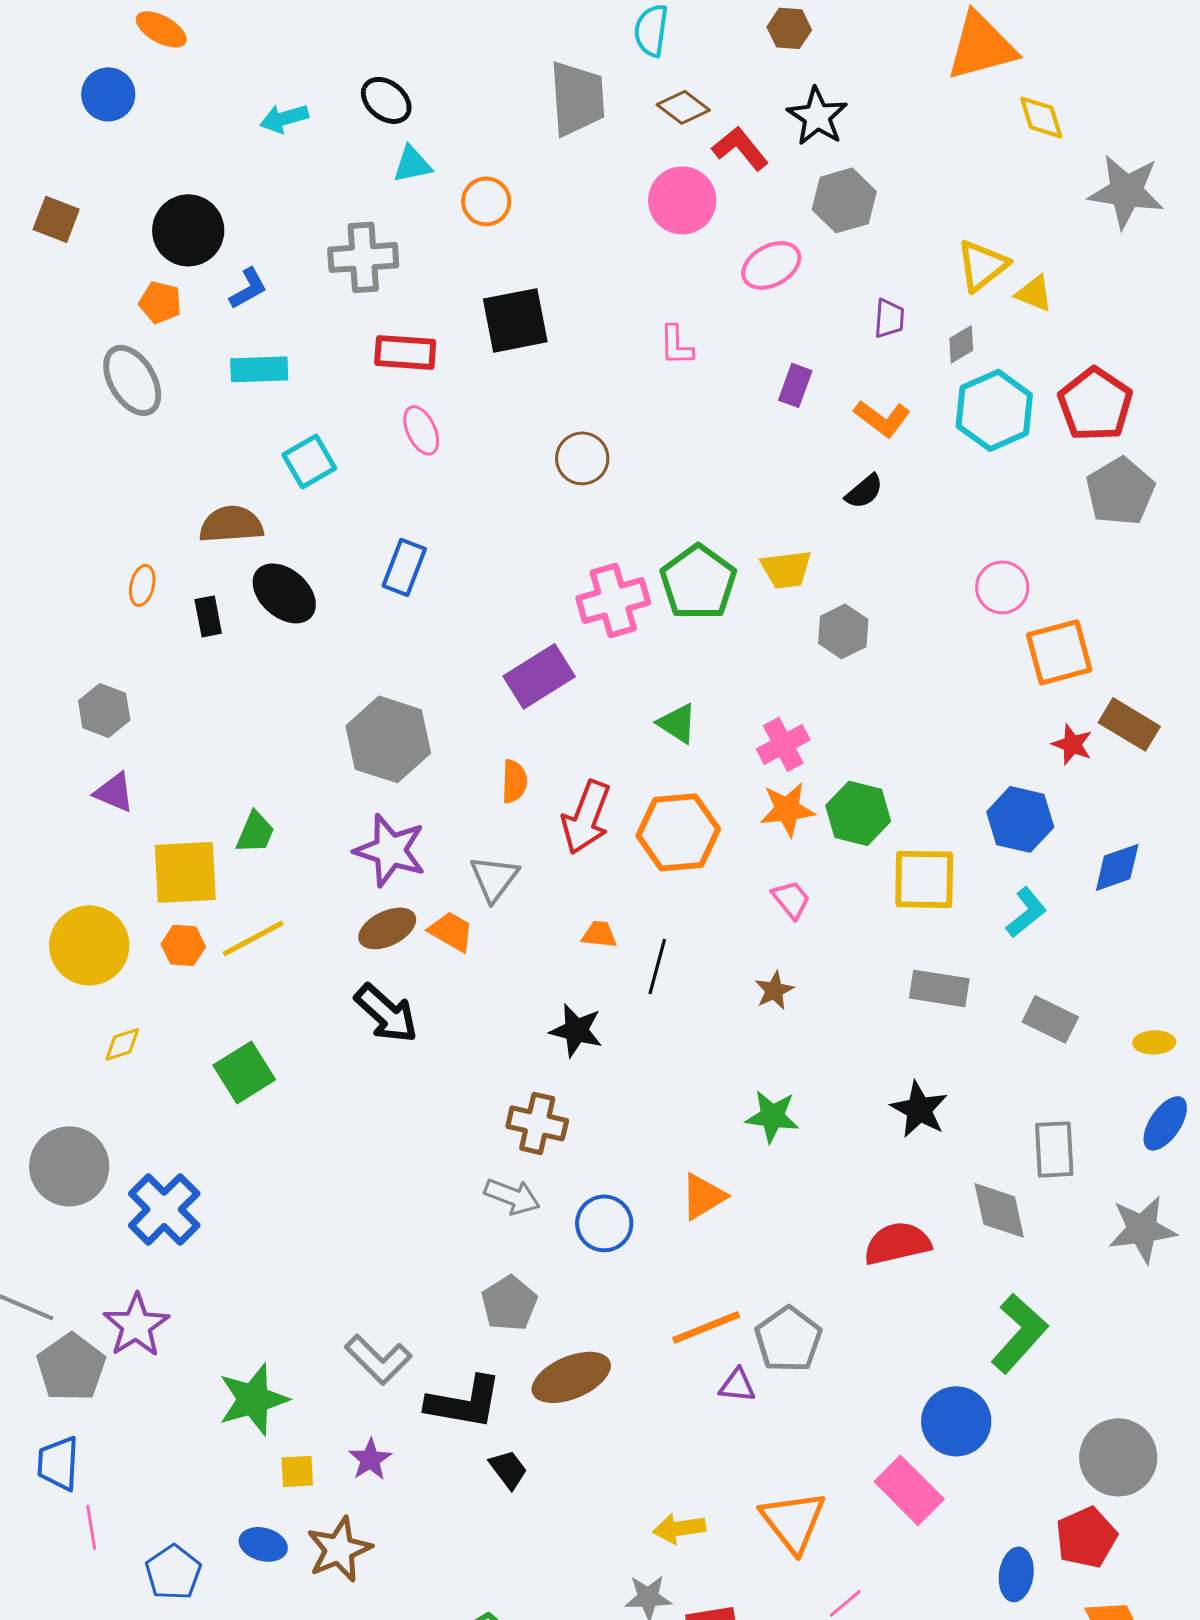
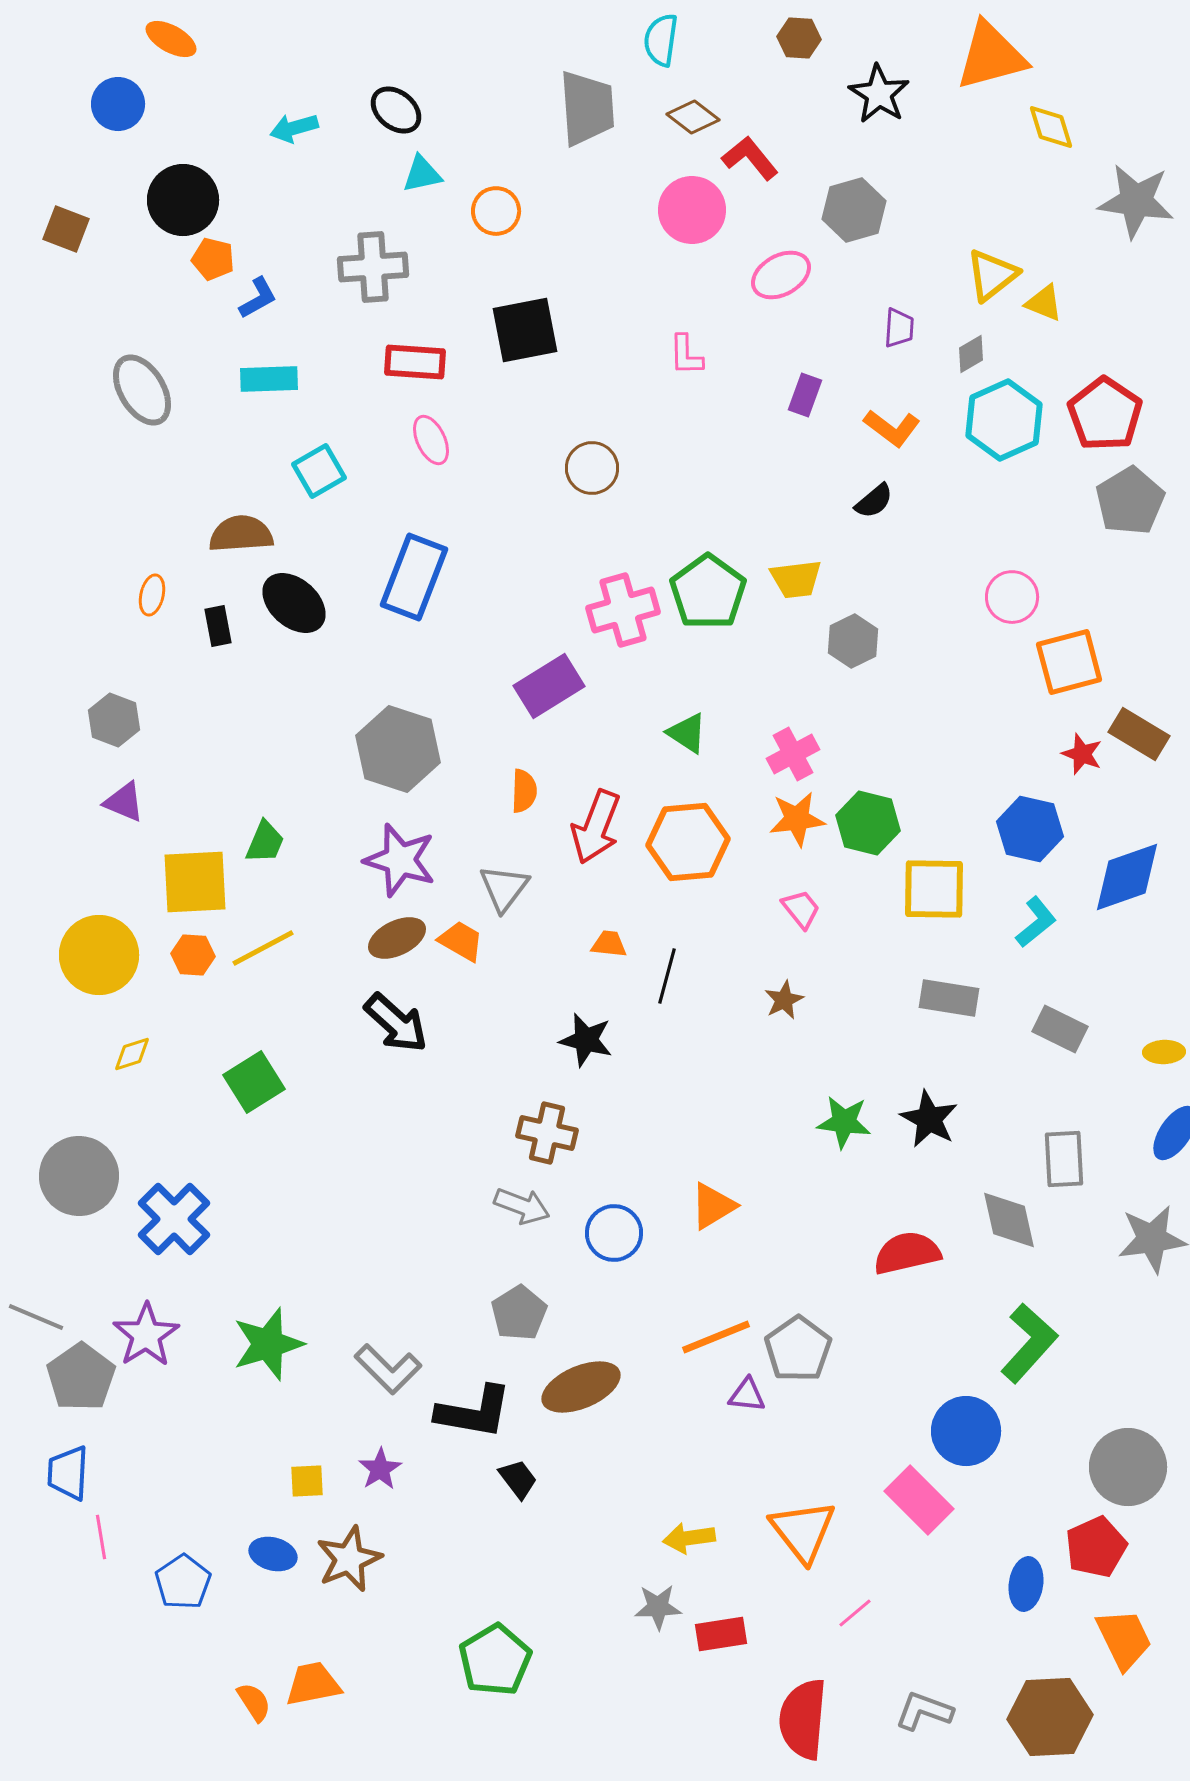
black star: (817, 116) -> (879, 94), moved
black circle: (188, 230) -> (183, 200), moved
orange pentagon: (160, 302) -> (213, 259), moved
blue rectangle: (404, 567) -> (414, 577), size x1.5
blue diamond: (1117, 867) -> (1127, 877), size x1.4
green star: (772, 1116) -> (844, 1122), moved
green star: (253, 1399) -> (268, 1344), moved

